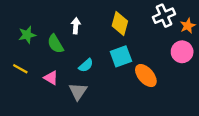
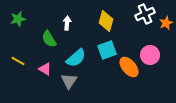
green star: (27, 35) -> (18, 19), moved
pink circle: (182, 52) -> (150, 55), moved
cyan semicircle: (86, 65) -> (76, 58), size x1.5

